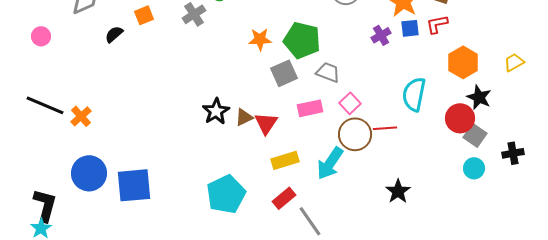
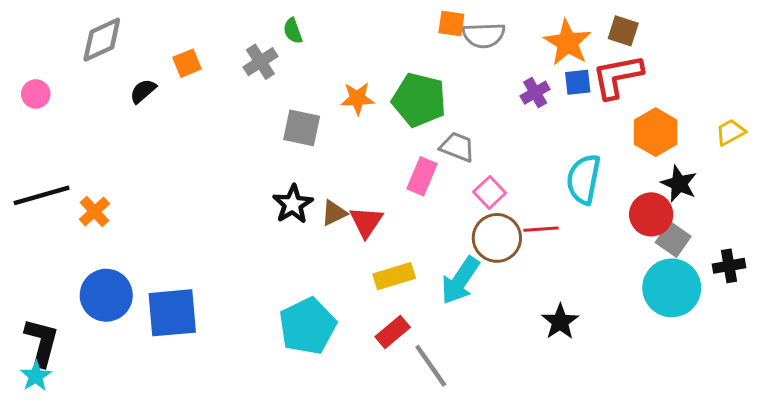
red L-shape: (437, 24) -> (617, 76), size x1.6
gray square: (284, 73) -> (302, 128), moved, turned 36
black line: (45, 105) -> (42, 195), turned -39
pink rectangle: (310, 108) -> (422, 176), moved, turned -55
cyan circle: (474, 168) -> (672, 288), size x1.8

